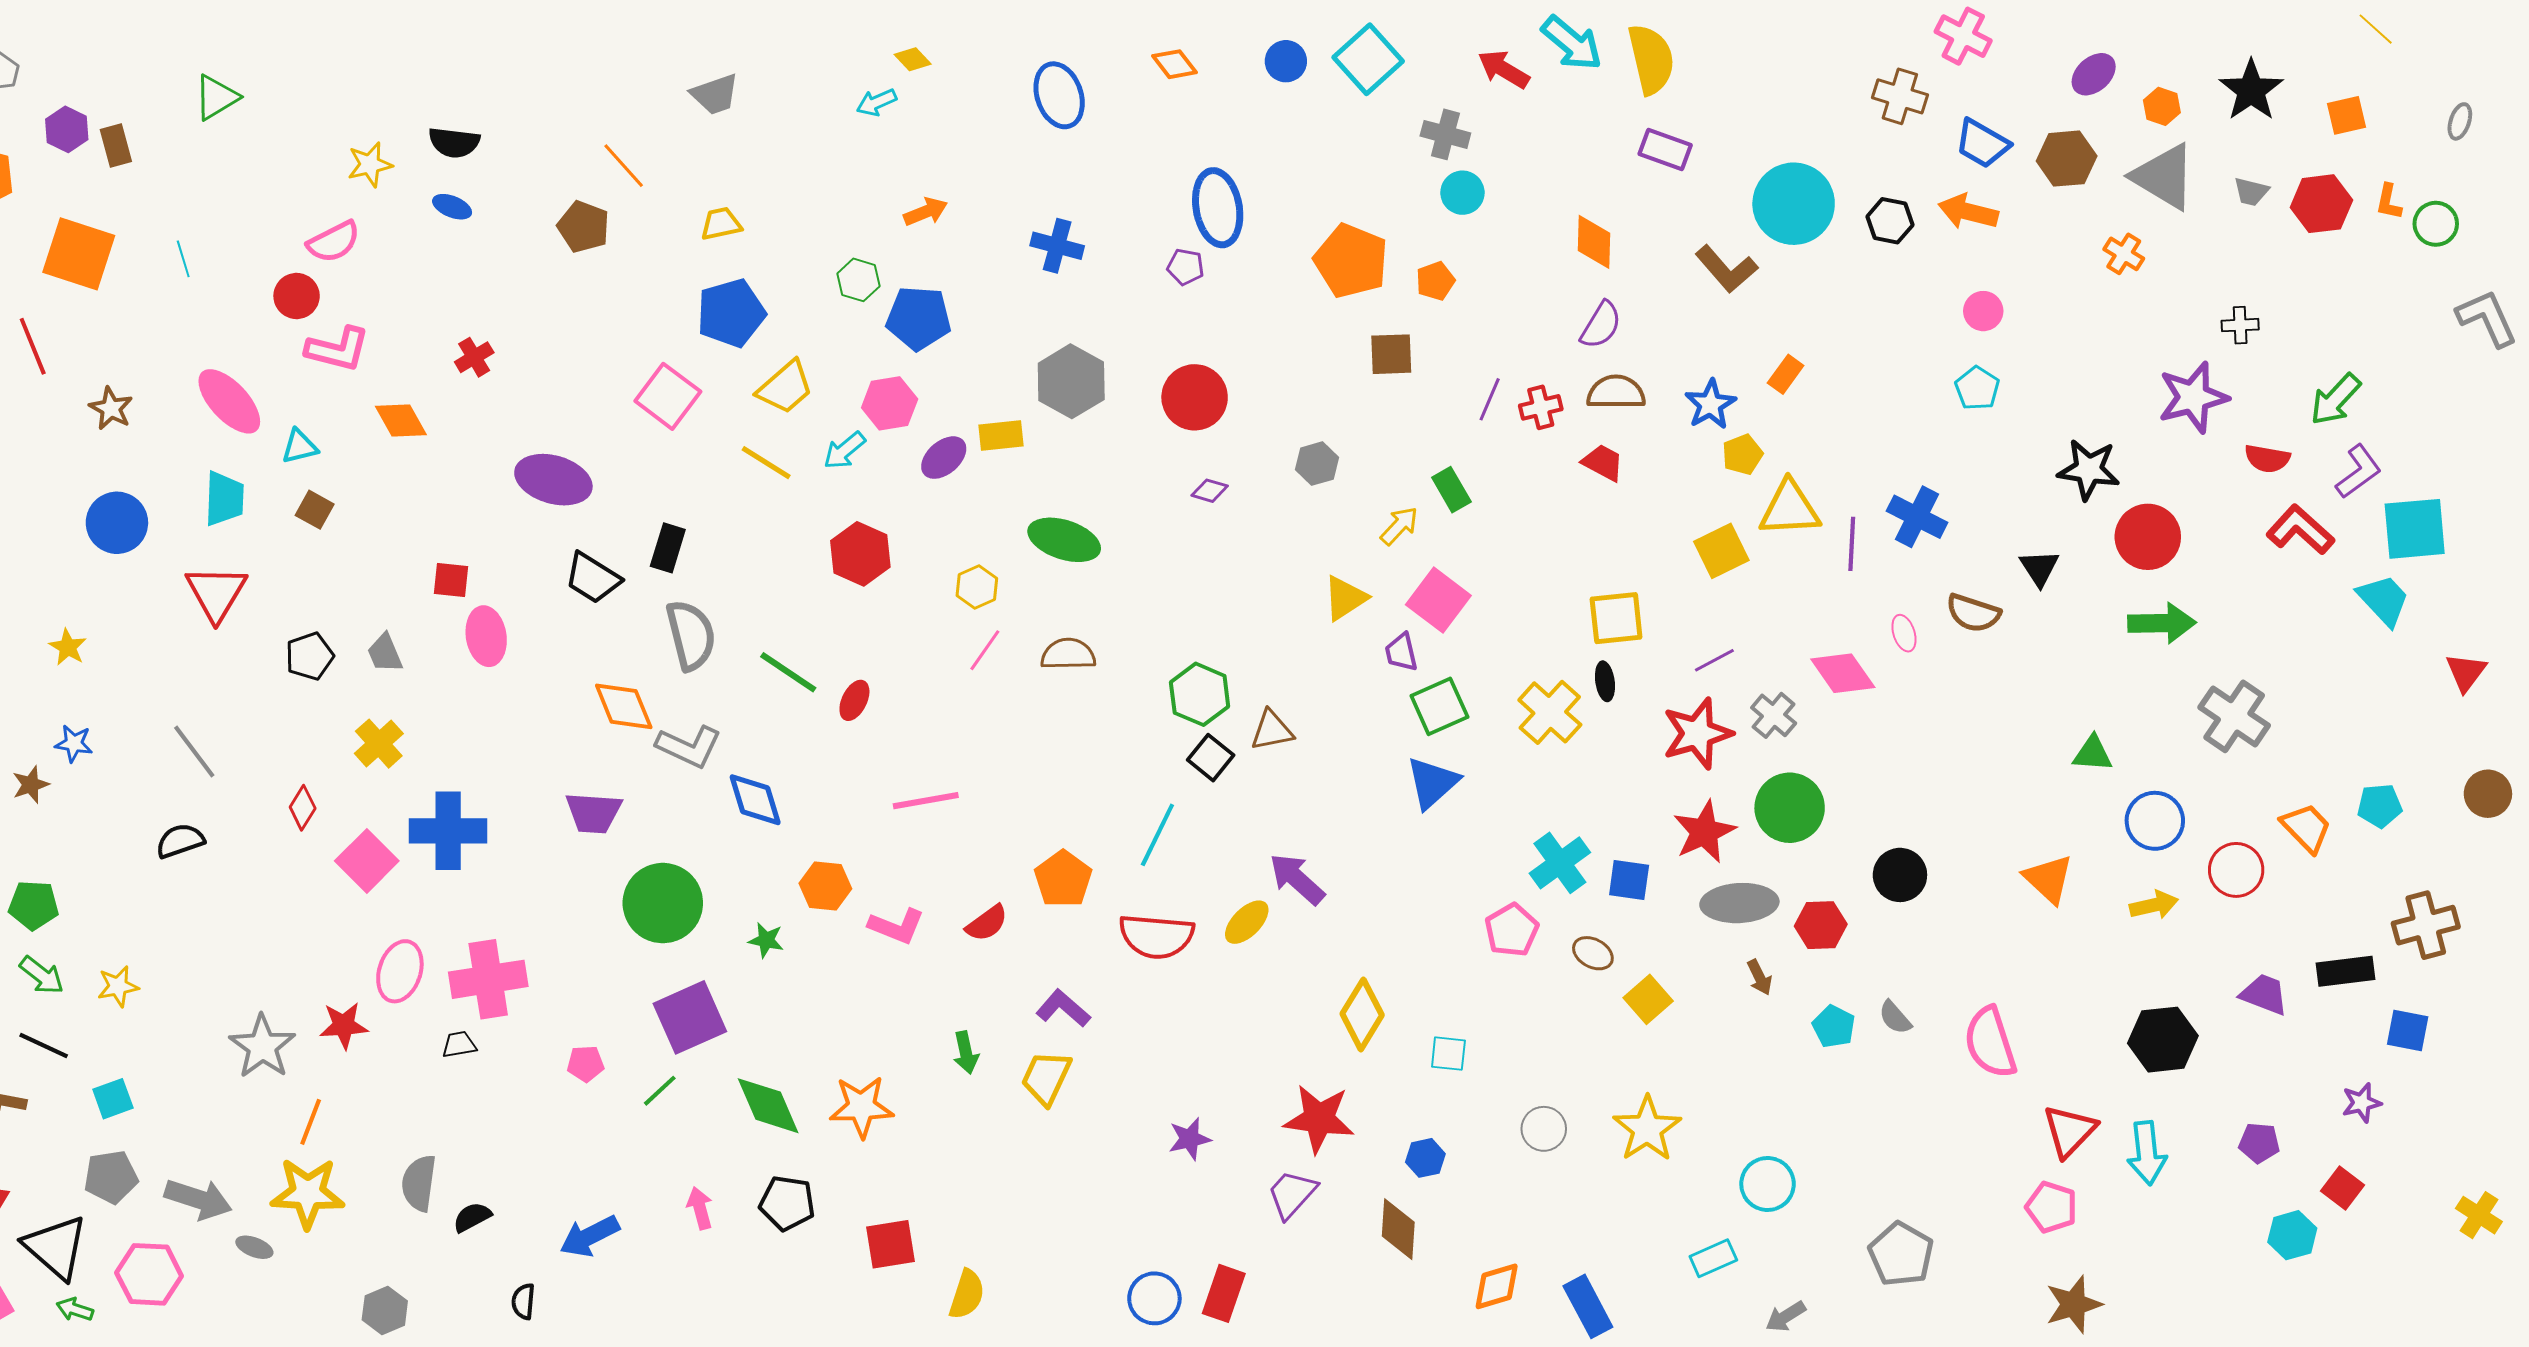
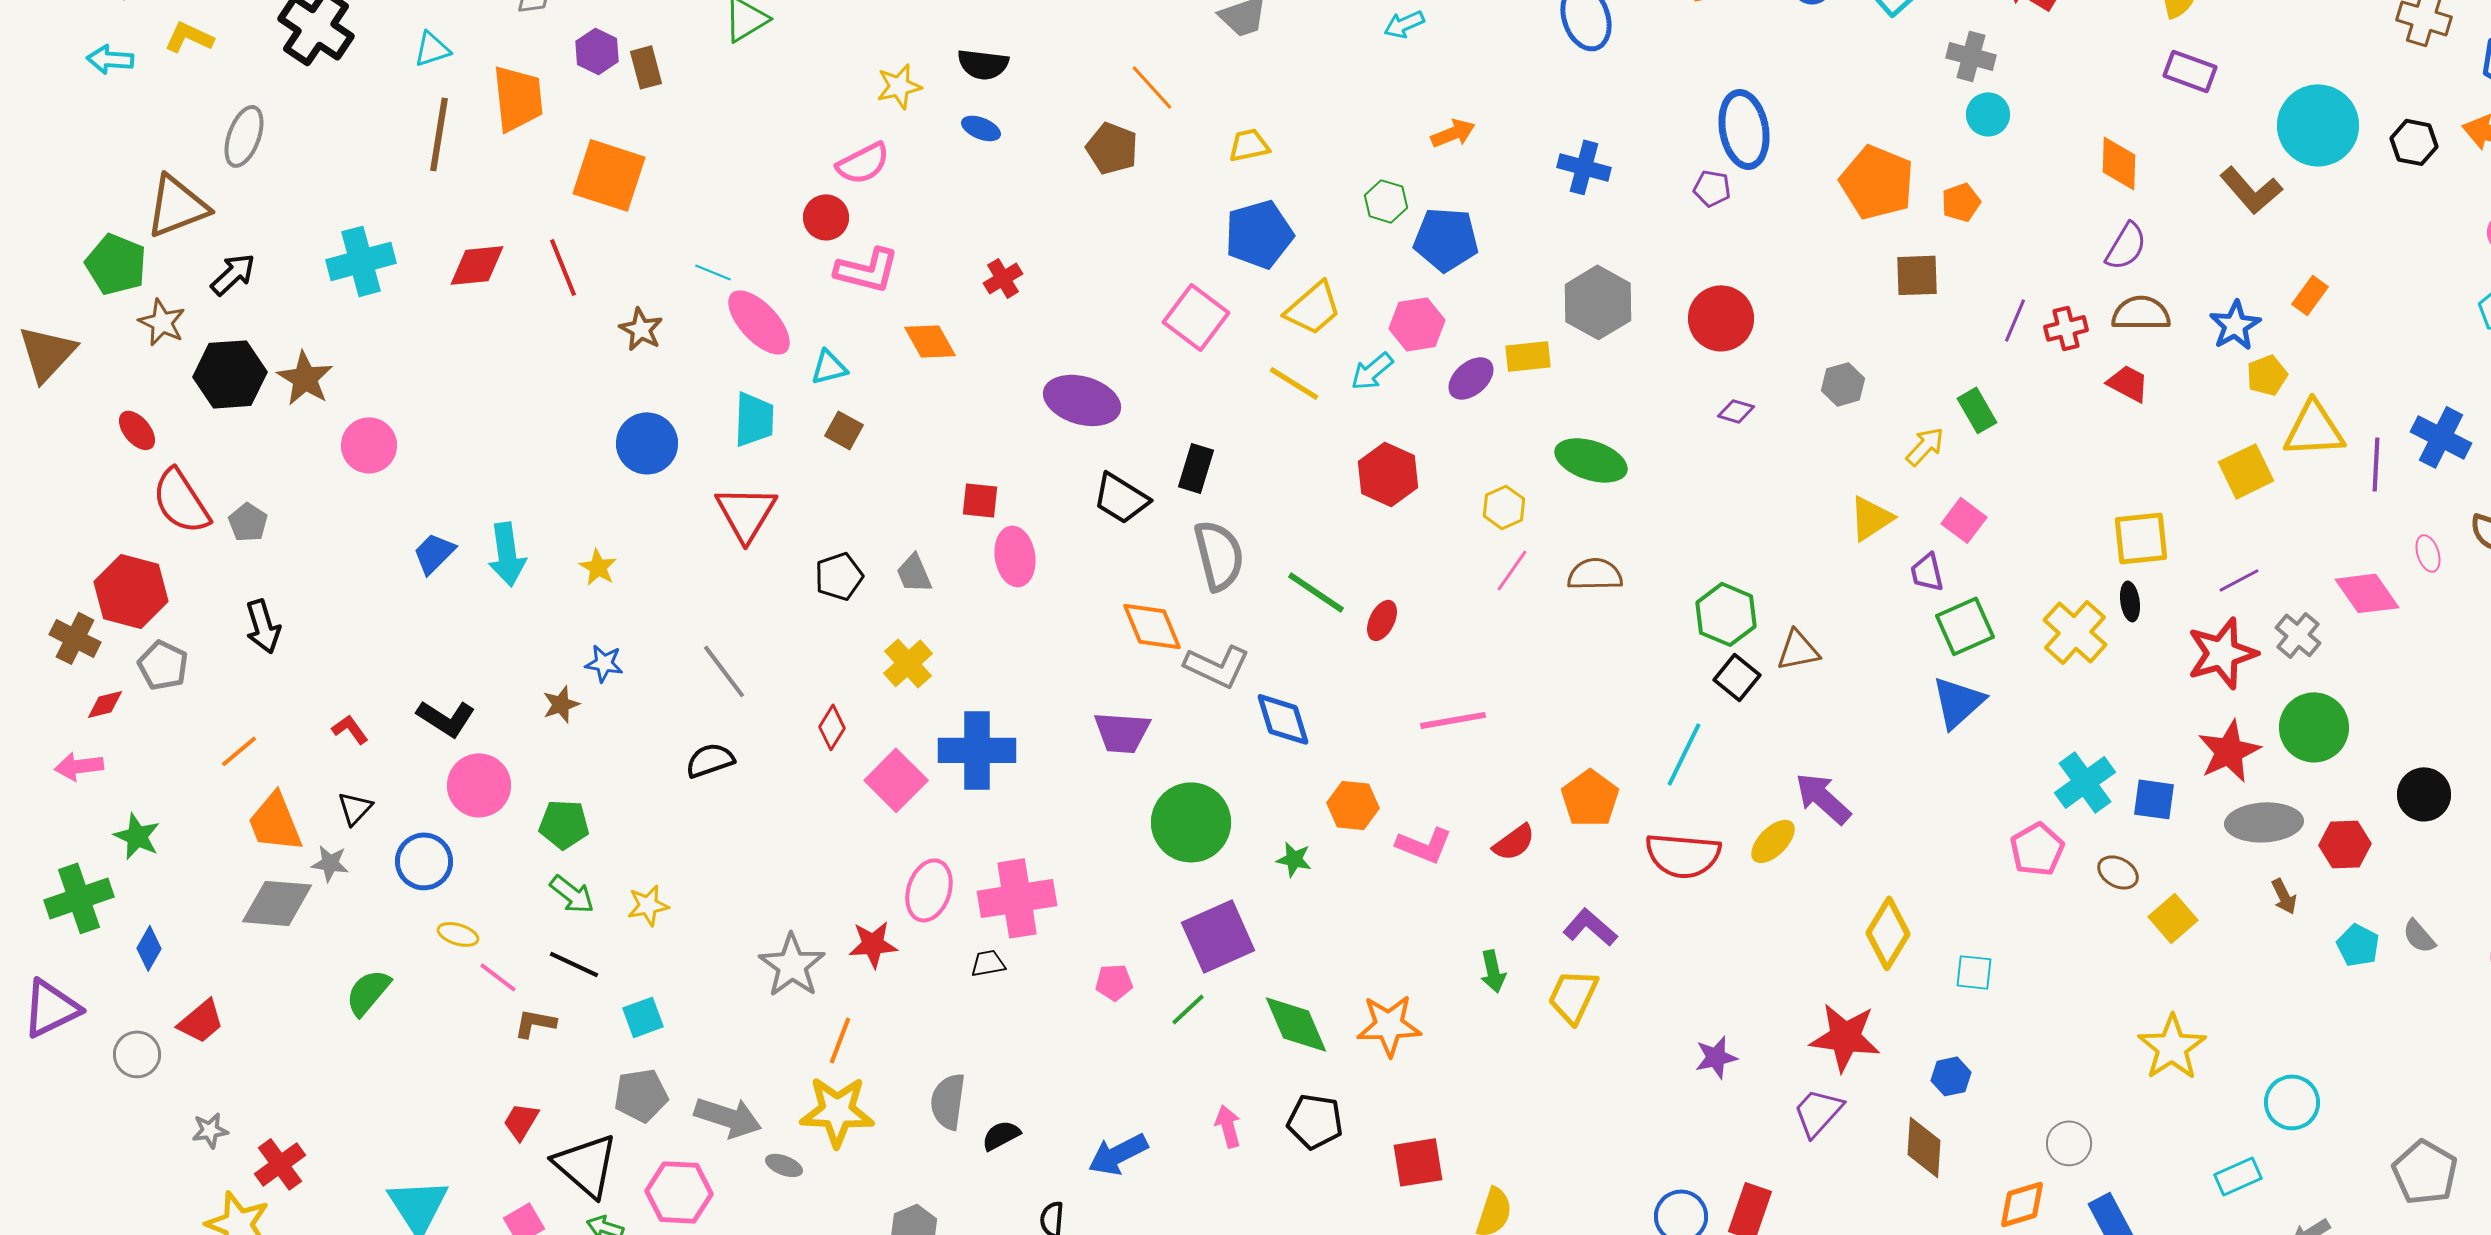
cyan line: (183, 259) -> (713, 272), moved, turned -51
pink square: (1438, 600) -> (1964, 520), size x0.7
gray circle: (1544, 1129) -> (2069, 1143), moved

